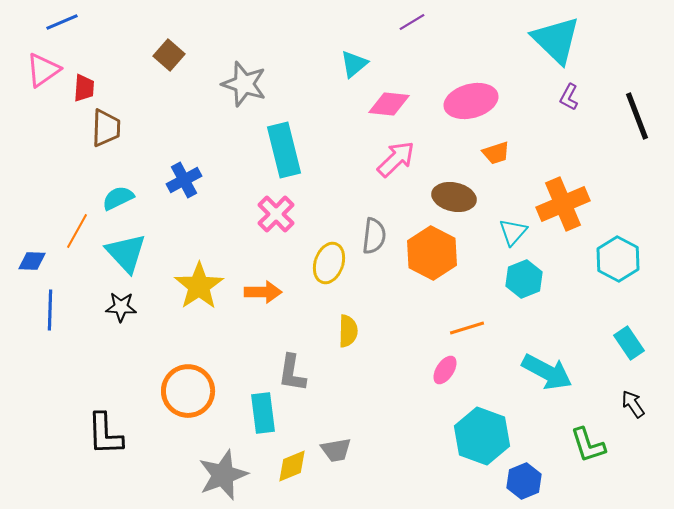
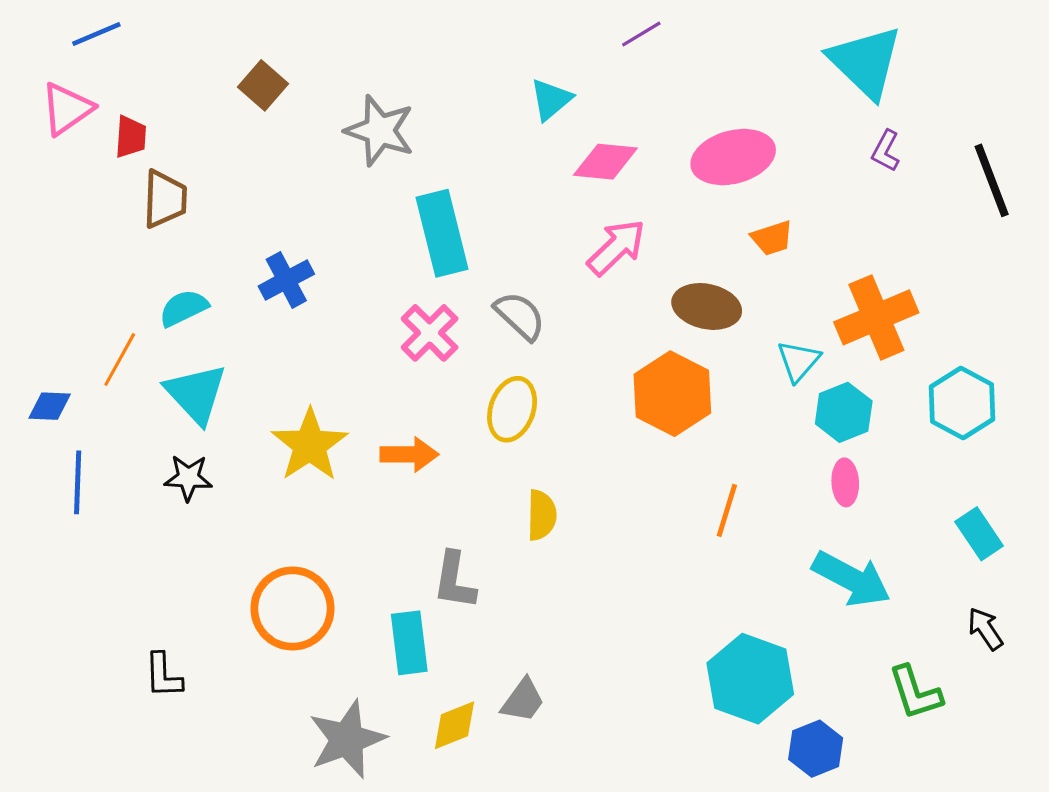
gray semicircle: (374, 236) -> (520, 316), moved, turned -54
cyan hexagon: (524, 279) -> (844, 412), moved
orange line: (467, 328) -> (727, 510), turned -56
pink ellipse: (445, 370) -> (845, 482), moved, turned -36
black L-shape: (105, 434) -> (163, 675), size x0.7
gray trapezoid: (336, 450) -> (523, 700), turned -44

